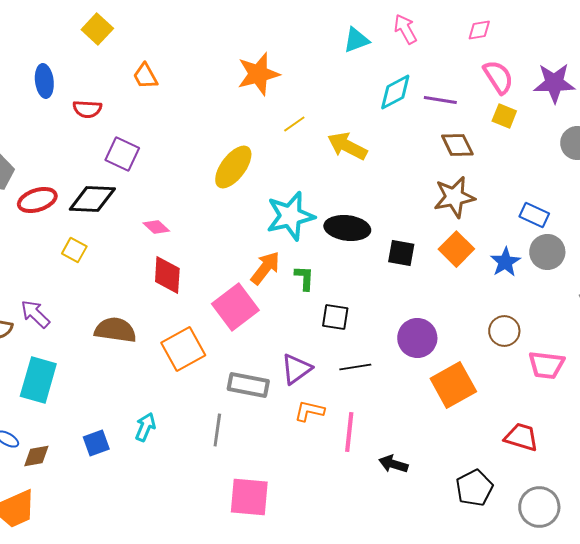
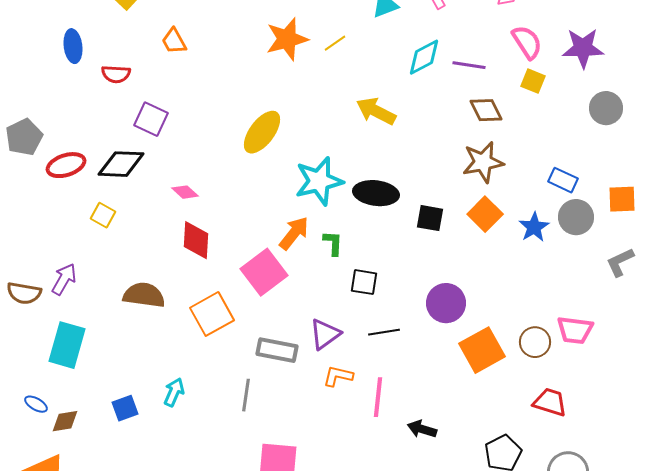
yellow line: (294, 124) -> (335, 43), moved
purple arrow: (35, 314) -> (64, 279), turned 76
brown circle: (504, 331) -> (535, 342), moved

